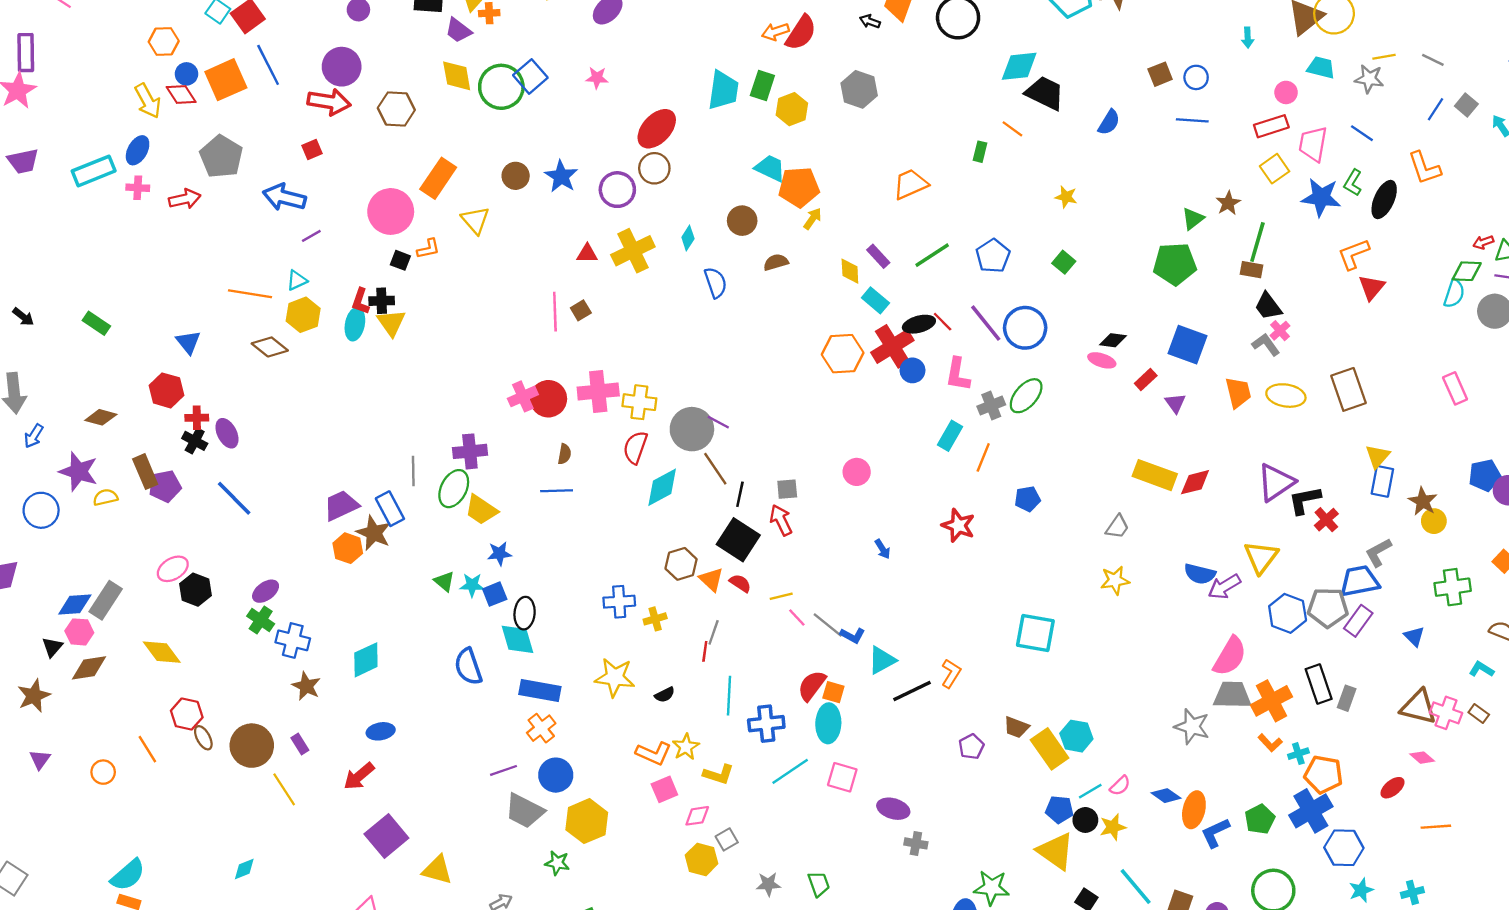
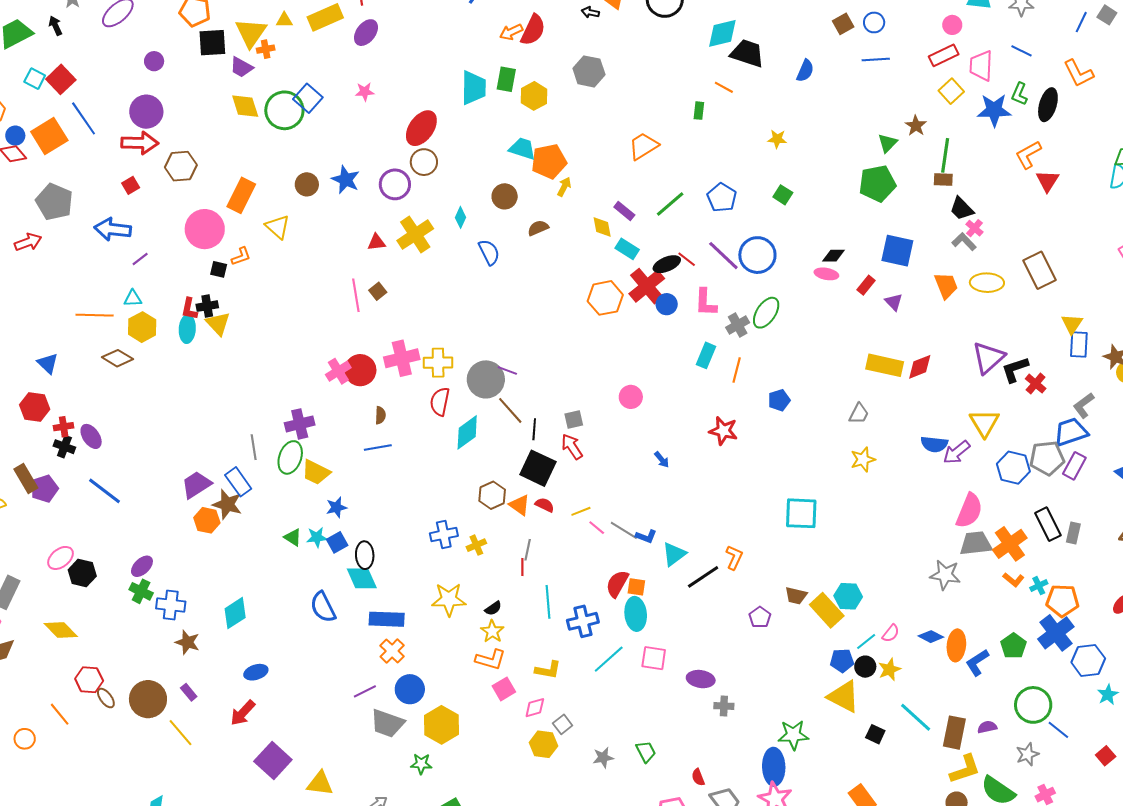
brown hexagon: (396, 109) -> (181, 166), moved
cyan triangle: (297, 280) -> (133, 298), turned 30
yellow star: (686, 747) -> (492, 631), moved

